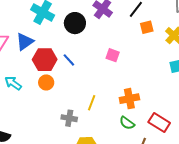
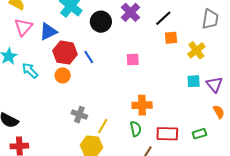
pink square: (113, 55) -> (133, 60), turned -32
yellow line: (92, 103) -> (103, 126), moved
green semicircle: (127, 123) -> (136, 129), turned -147
red rectangle: (159, 123) -> (167, 134), turned -40

